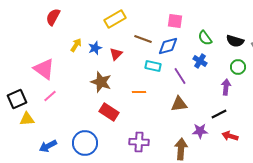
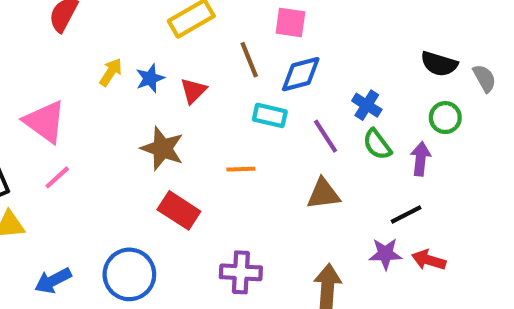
pink square: (175, 21) -> (290, 23), moved
green semicircle: (205, 38) -> (377, 144), moved
brown line: (143, 39) -> (249, 60), turned 48
purple star: (200, 131) -> (385, 254), moved

